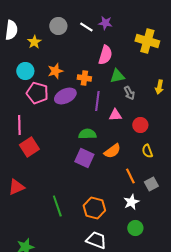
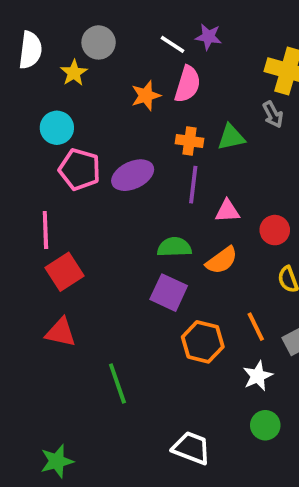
gray circle: (58, 26) -> (99, 42), moved
pink semicircle: (105, 55) -> (188, 84), moved
orange star: (55, 71) -> (146, 96), moved
orange cross: (84, 78) -> (189, 141), moved
gray arrow: (129, 93) -> (273, 114), moved
orange semicircle: (112, 151) -> (222, 260), moved
red triangle: (16, 187) -> (61, 332), moved, turned 36
orange hexagon: (94, 208) -> (203, 342), moved

